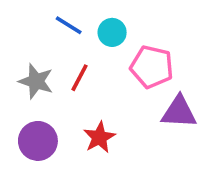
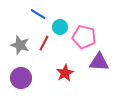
cyan circle: (112, 32) -> (60, 27), moved
red star: (99, 137) -> (65, 73), moved

